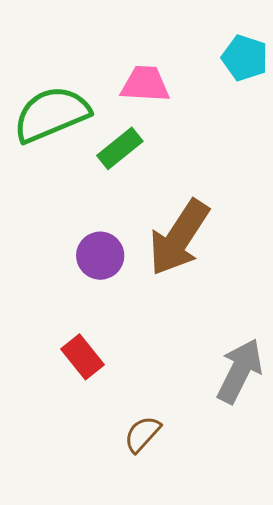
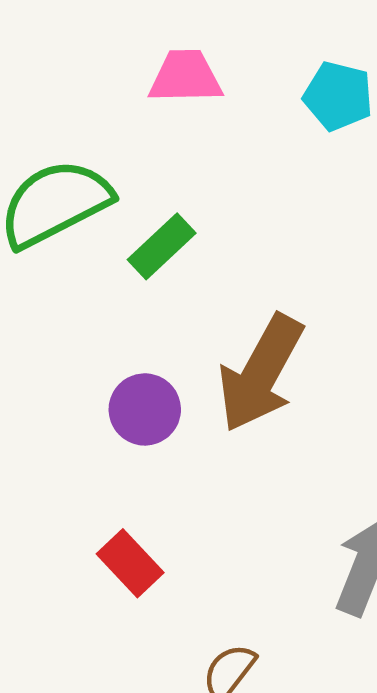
pink trapezoid: (145, 84) -> (185, 77), moved

